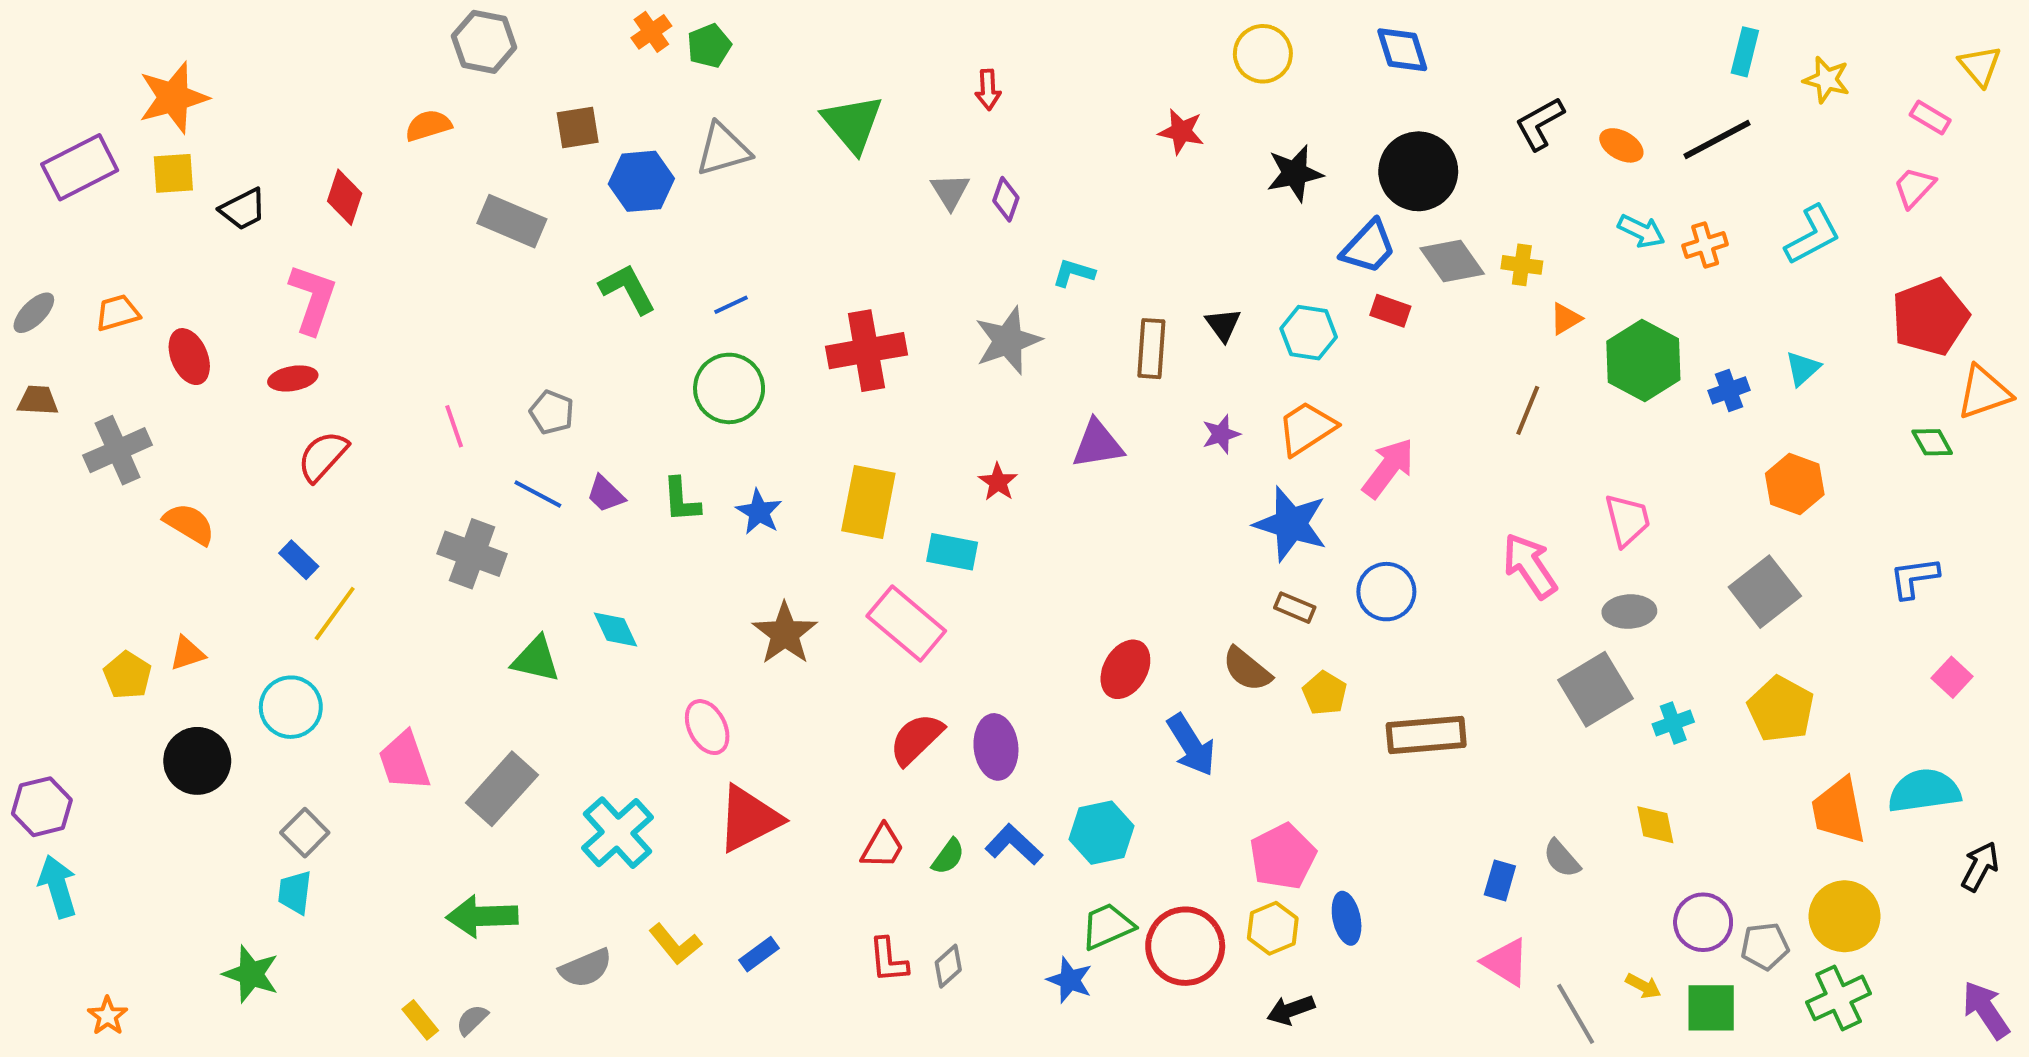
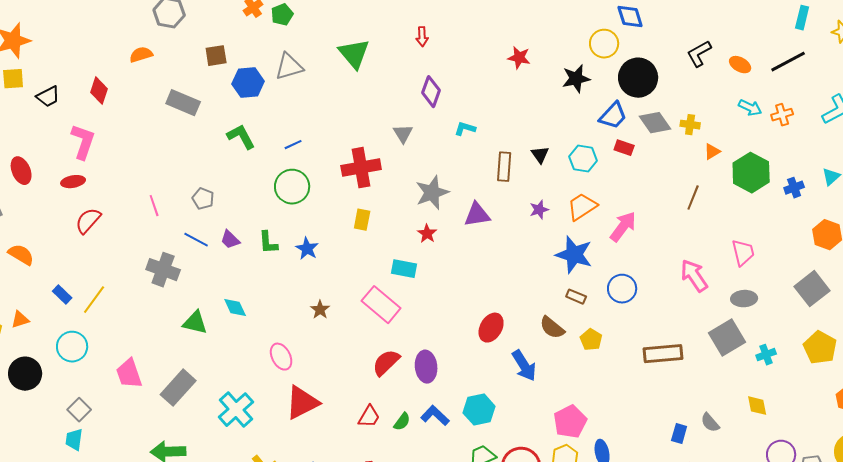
yellow circle: (1263, 54) -> (604, 44), moved
gray triangle: (950, 191) -> (403, 134), moved
purple diamond: (1006, 199) -> (431, 92), size x1.4
gray star: (1008, 341) -> (432, 193), moved
yellow rectangle: (868, 502) -> (362, 220), moved, size x0.6
blue rectangle: (299, 560) -> (62, 295), moved
brown star: (785, 633) -> (320, 310), size x0.6
brown rectangle: (1426, 735) -> (663, 354), moved

